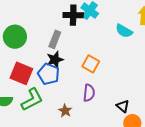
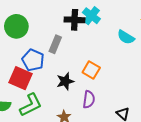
green circle: (15, 37) -> (16, 26), moved
black star: (55, 60) -> (65, 81), moved
blue pentagon: (49, 74) -> (33, 60), moved

